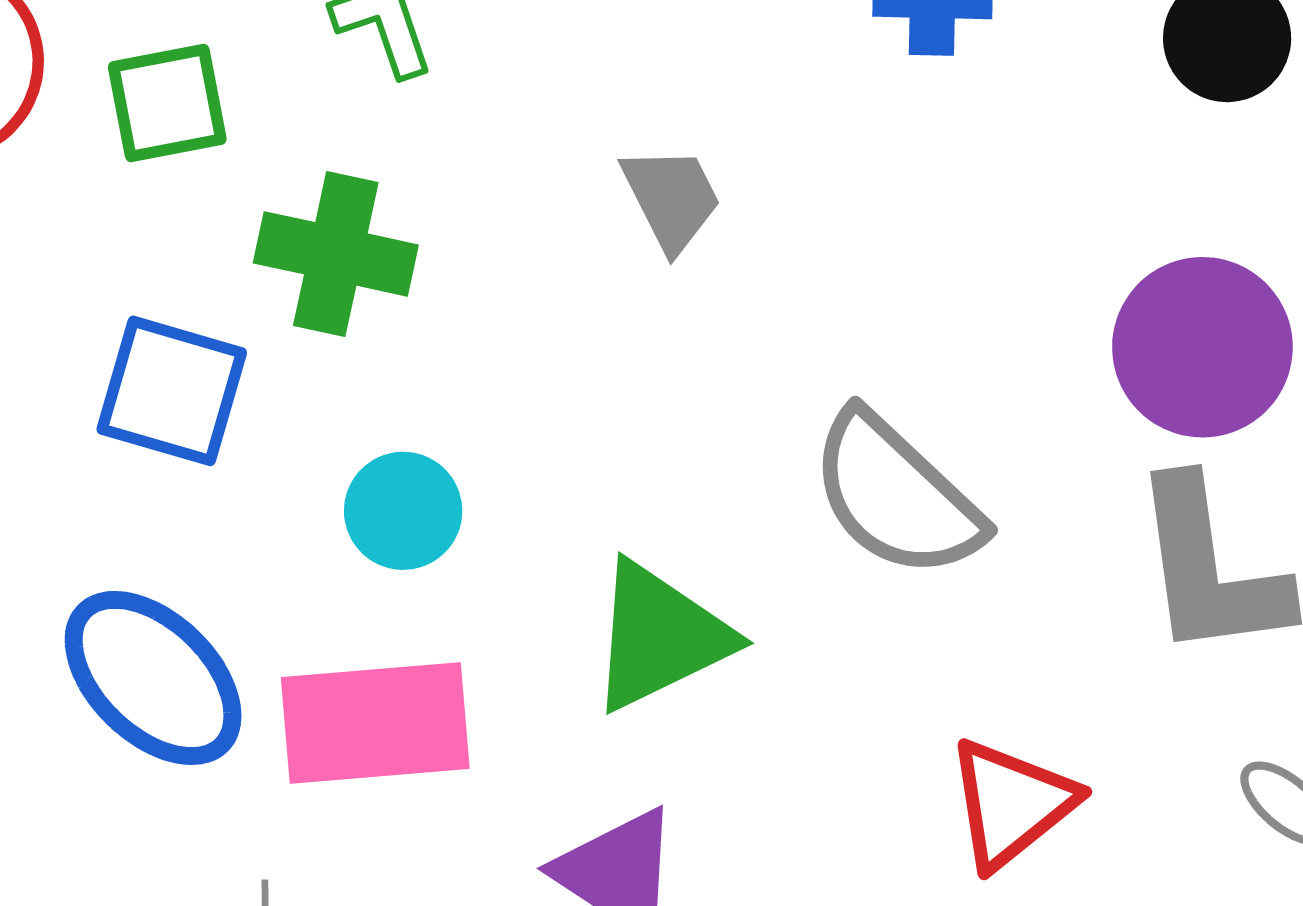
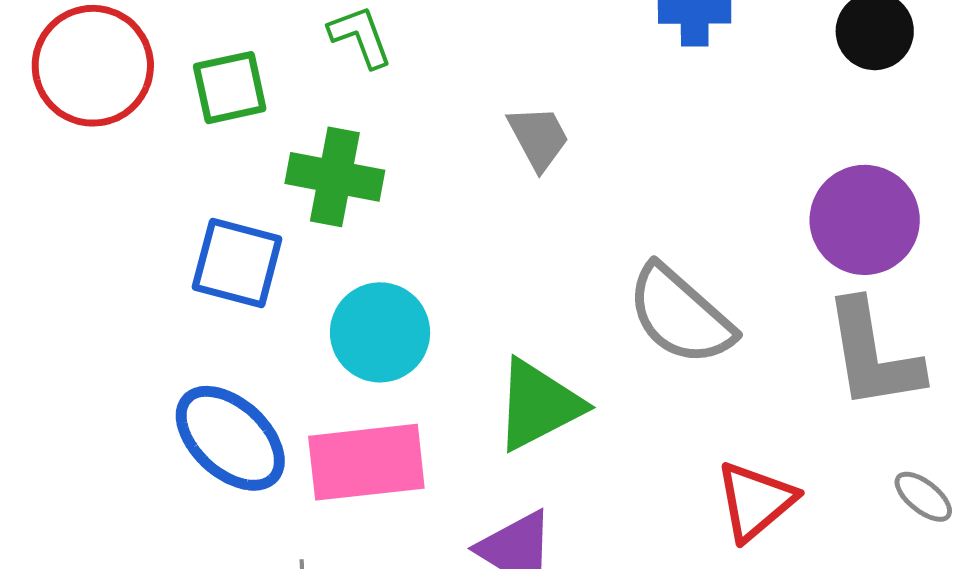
cyan circle: (403, 511) -> (380, 332), size x1.4

